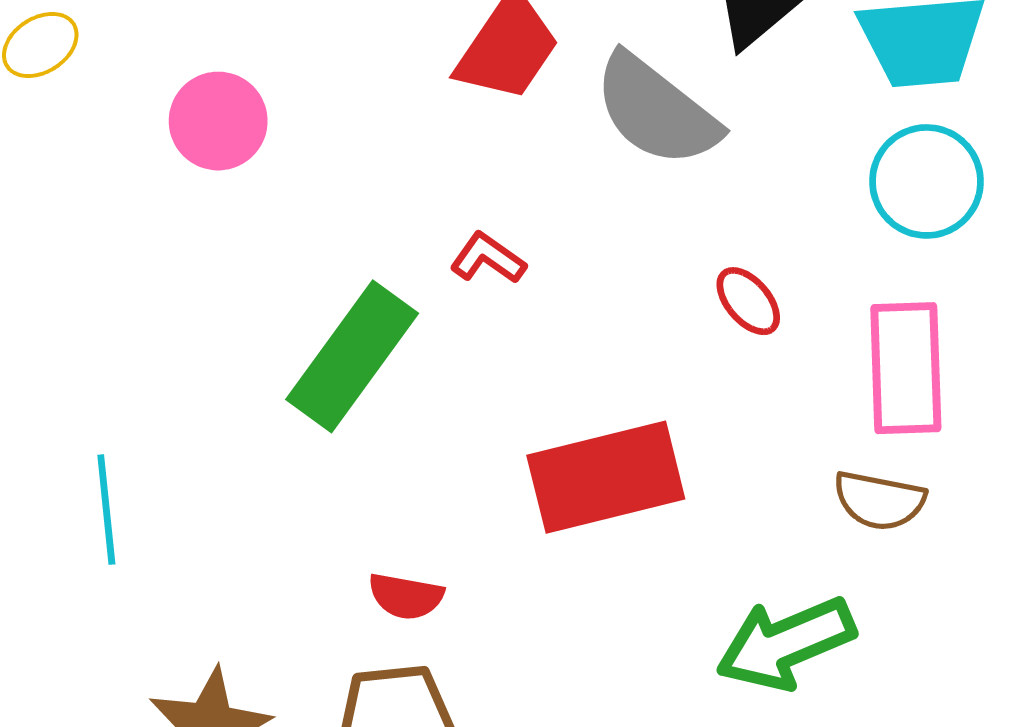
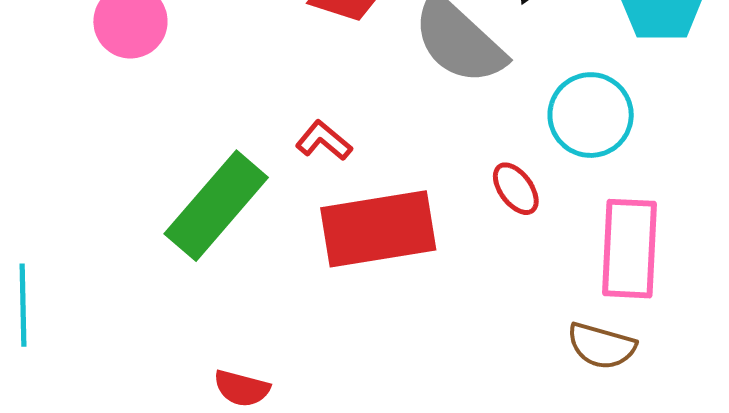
cyan circle: (927, 181) -> (591, 115), moved
red rectangle: (606, 477) -> (378, 229), moved

